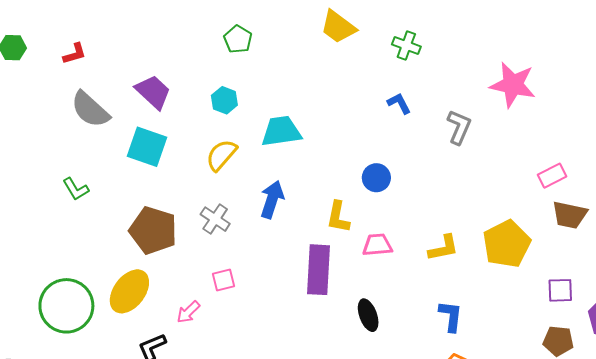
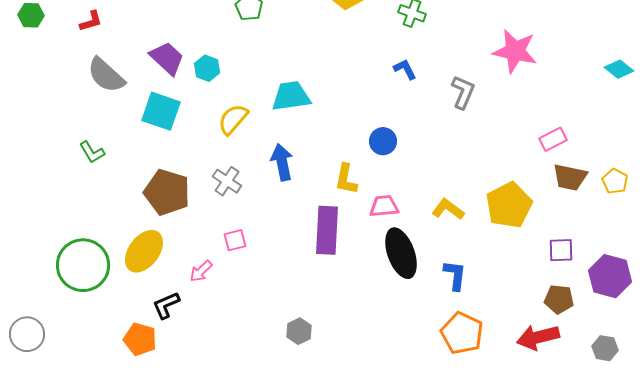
cyan hexagon: (224, 100) -> (207, 68), moved
blue arrow: (272, 199) -> (282, 162), turned -30
yellow L-shape: (444, 248) -> (448, 209), turned -132
black ellipse: (368, 315) -> (401, 253), moved, size x1.6

